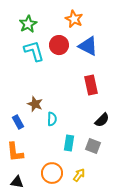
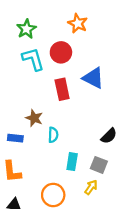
blue triangle: (88, 46) -> (93, 78), moved
red rectangle: (91, 85) -> (62, 89), moved
blue rectangle: (18, 122) -> (15, 138), turned -56
yellow arrow: (79, 175) -> (91, 187), moved

